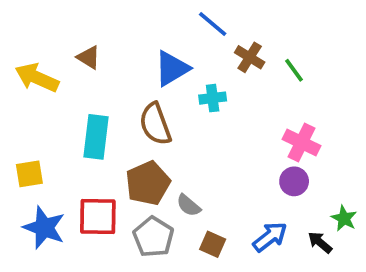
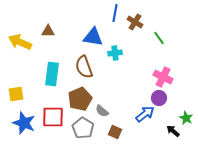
blue line: (213, 24) -> (115, 13), turned 60
brown triangle: (89, 57) -> (48, 31), turned -32
brown cross: (250, 57) -> (135, 22), moved
blue triangle: (172, 68) -> (93, 37), turned 40
blue arrow: (270, 237) -> (145, 114), moved

